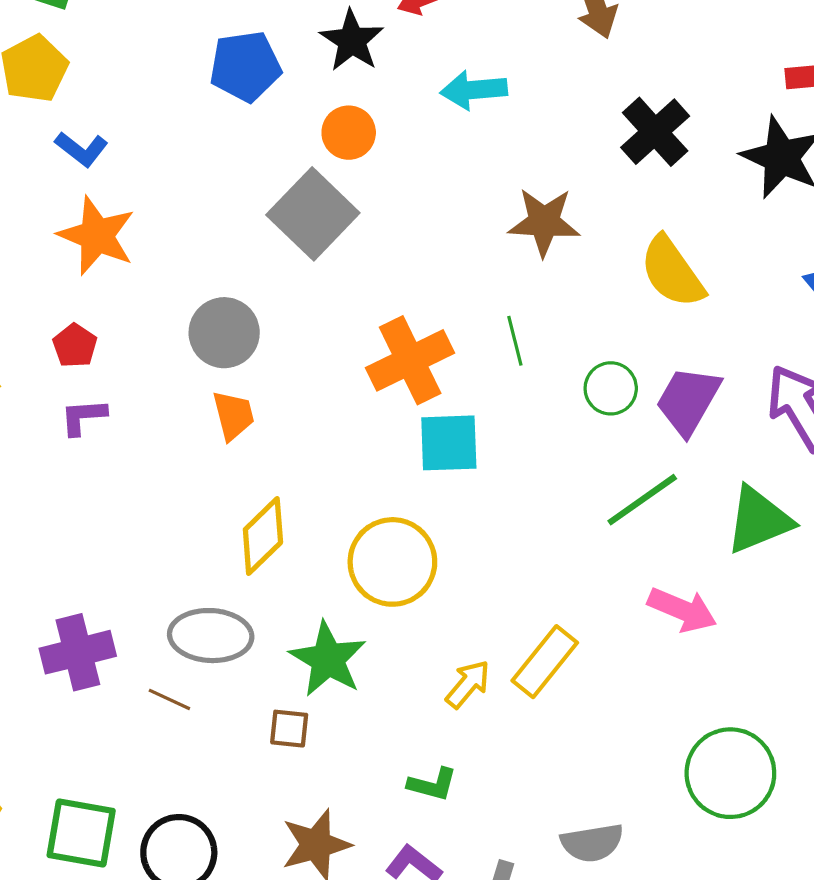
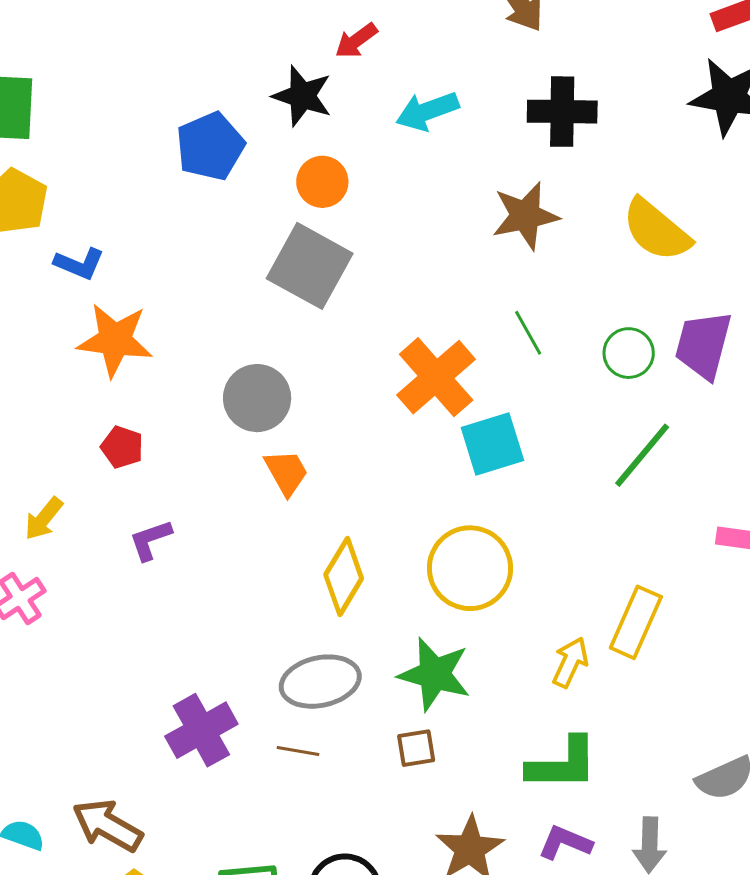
black cross: (655, 132) -> (562, 112), moved, turned -32
purple L-shape: (83, 417) -> (150, 540), moved
green line: (642, 500) -> (642, 455), moved
green L-shape: (432, 784) -> (562, 764), size x1.6

